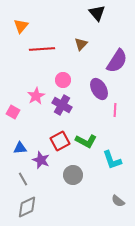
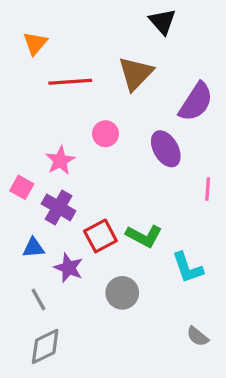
brown triangle: (81, 44) -> (136, 73), size x1.6
purple cross: (62, 105) -> (59, 207), moved
pink line: (115, 110) -> (208, 189), moved

